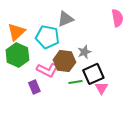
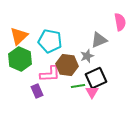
gray triangle: (65, 19) -> (99, 40), moved
pink L-shape: (47, 70) -> (50, 74), turned -30
pink triangle: (101, 88) -> (92, 92), moved

